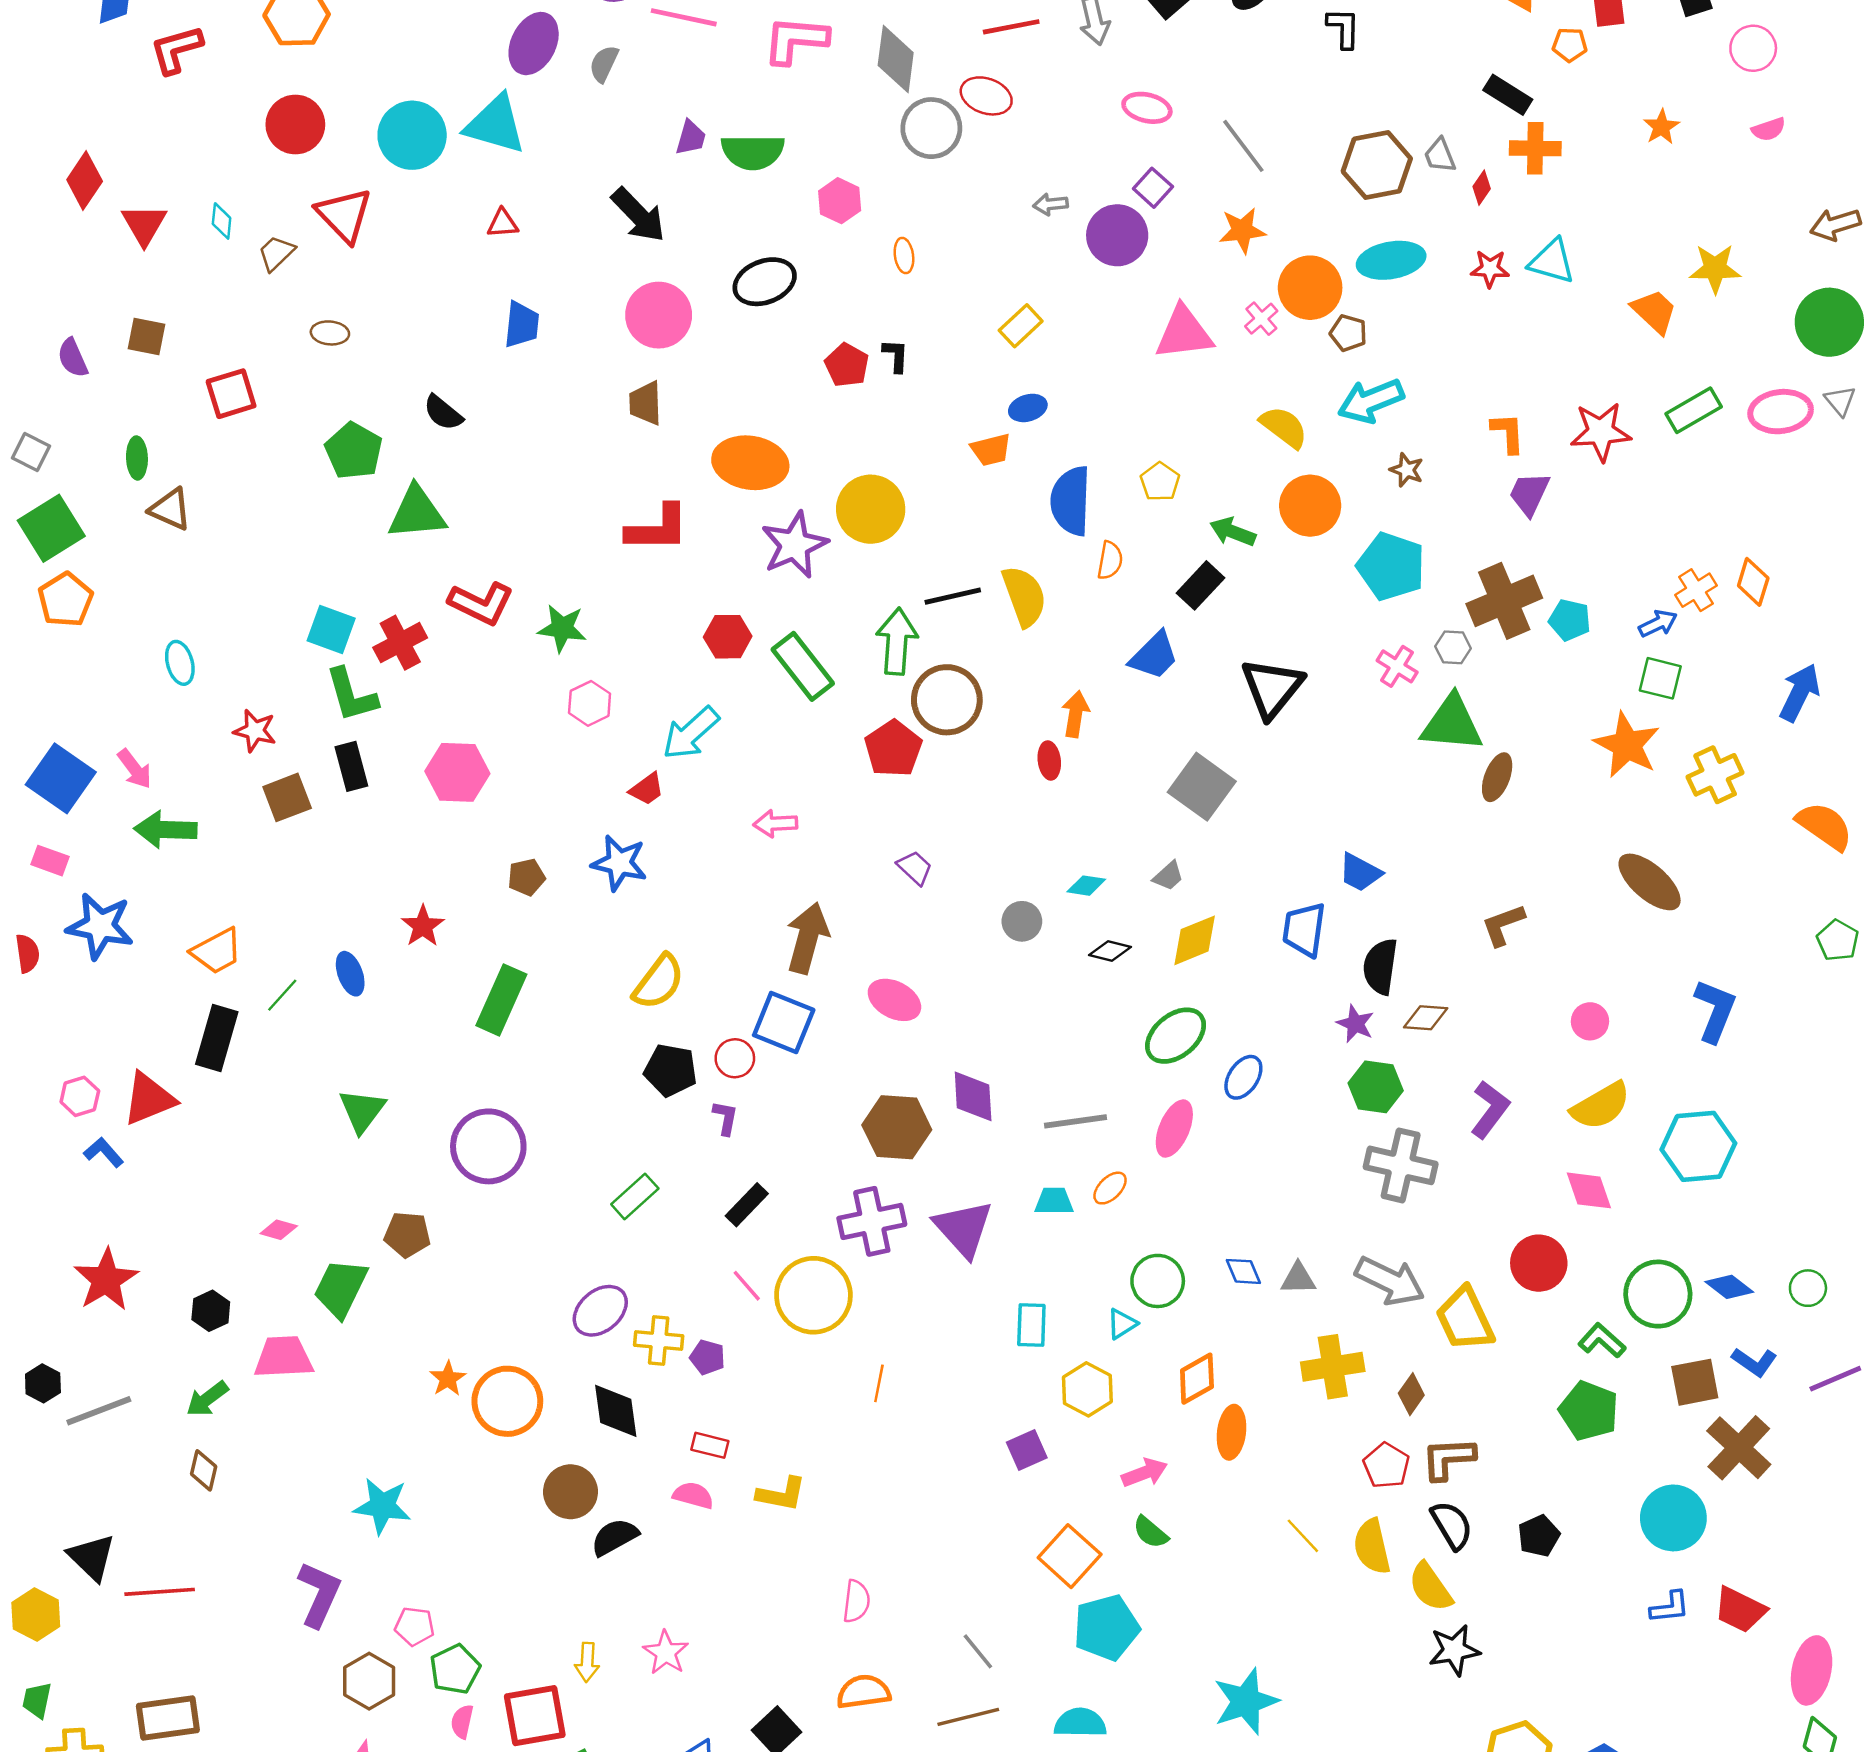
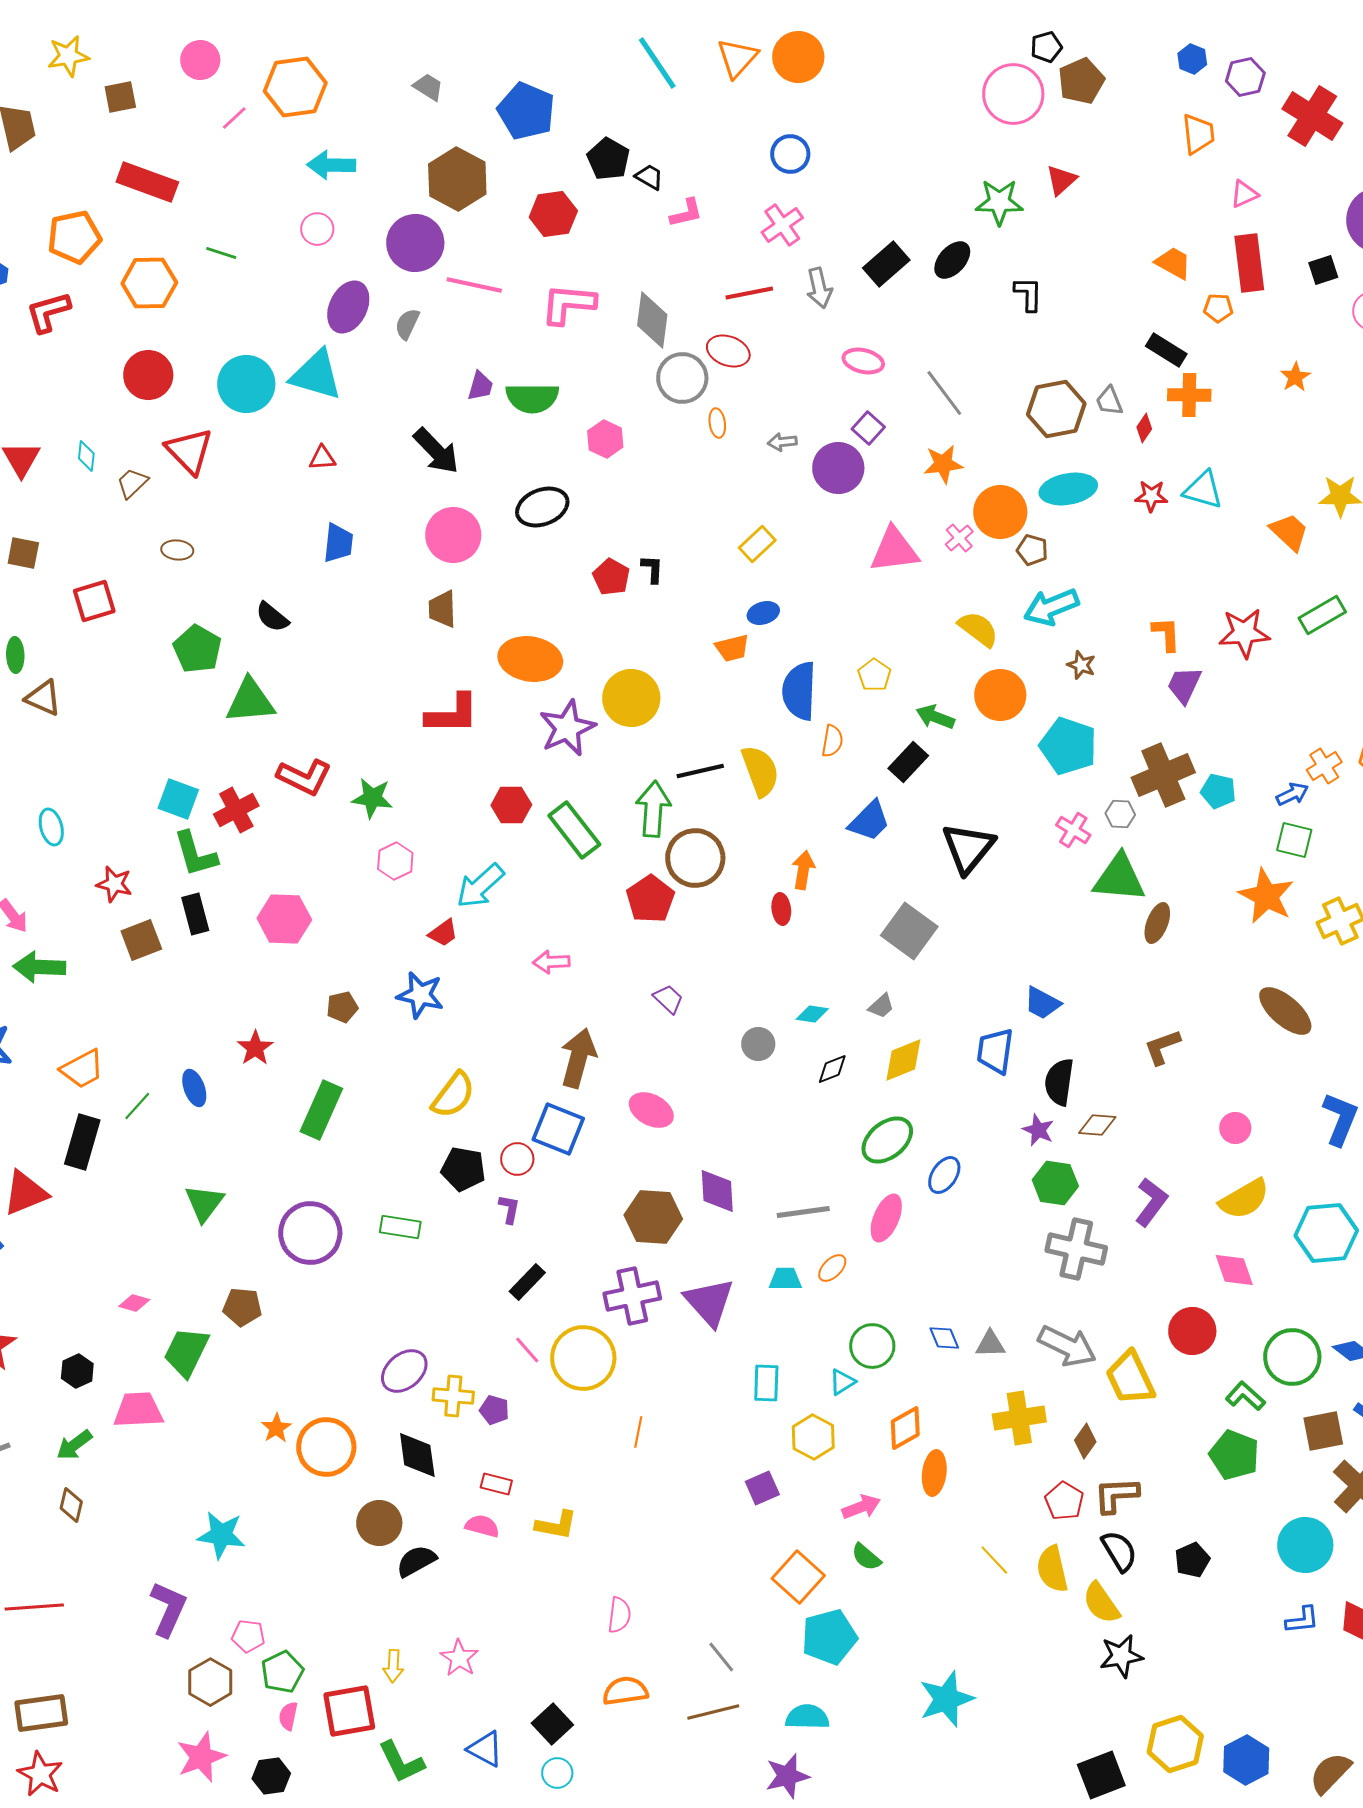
orange ellipse: (904, 256) -> (717, 423), moved
black diamond: (1110, 951) -> (832, 1069), turned -36
green rectangle: (635, 1196) -> (400, 1227), moved, turned 51

